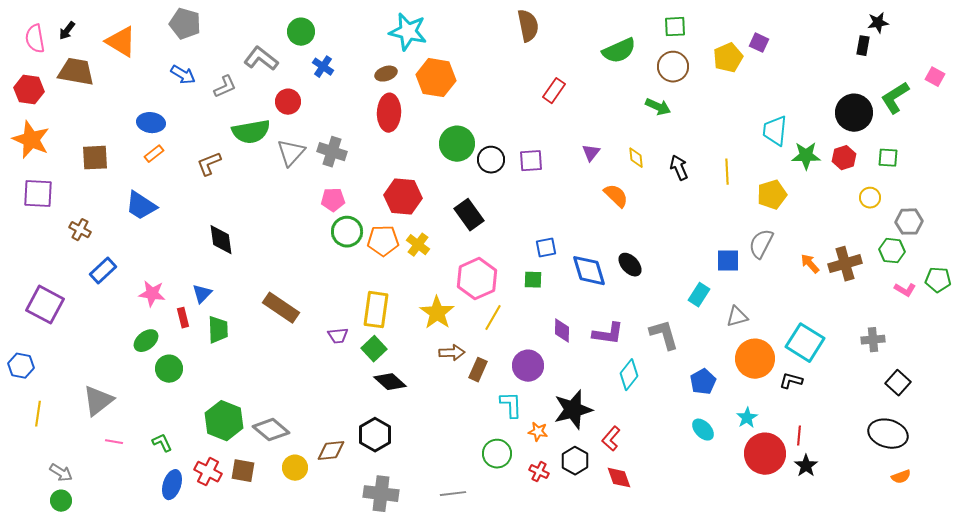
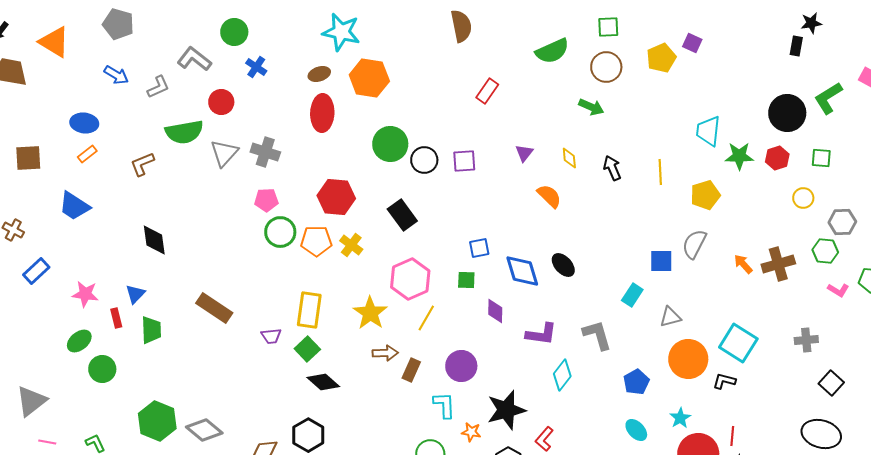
purple diamond: (562, 331) -> (495, 311), moved

